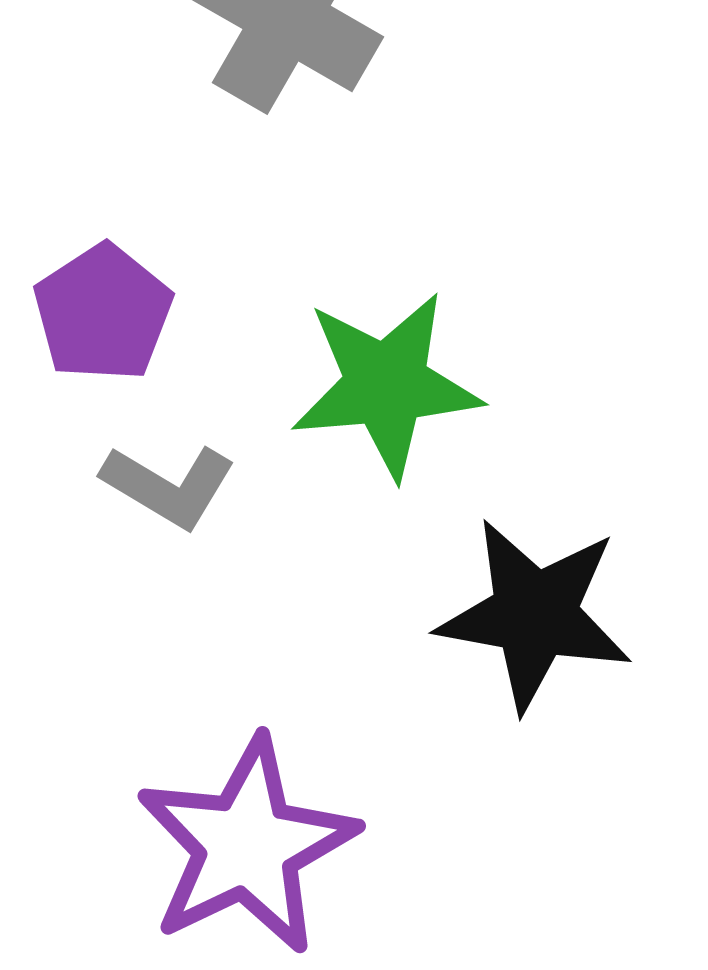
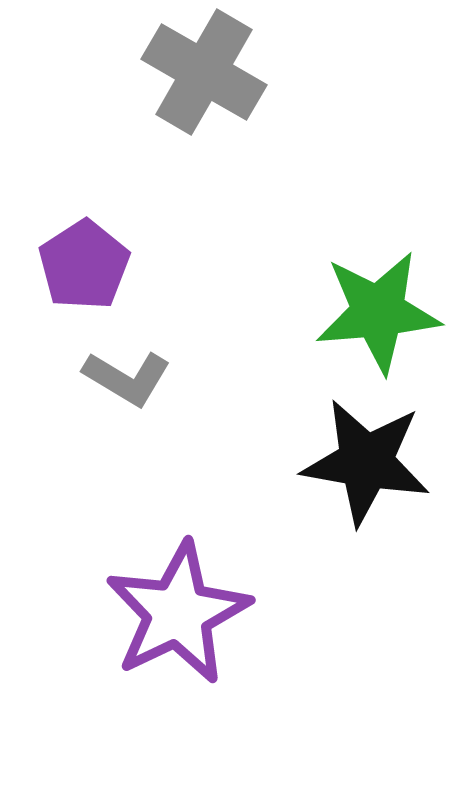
green star: (386, 385) -> (378, 312), moved

